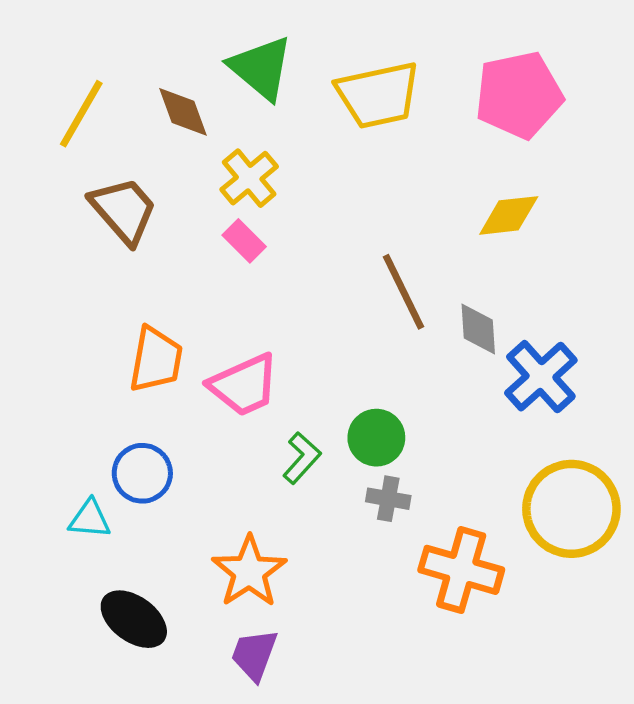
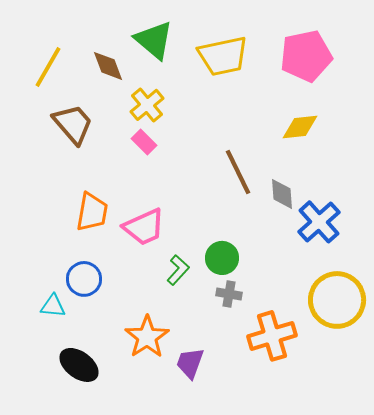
orange cross: (461, 570) -> (272, 336), turned -33
purple trapezoid: (254, 655) -> (190, 363), moved

